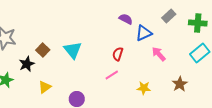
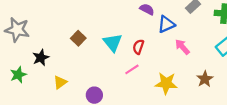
brown square: (43, 50) -> (78, 38), moved
cyan triangle: (73, 50) -> (113, 43), moved
yellow star: (144, 88) -> (166, 83), size x1.5

